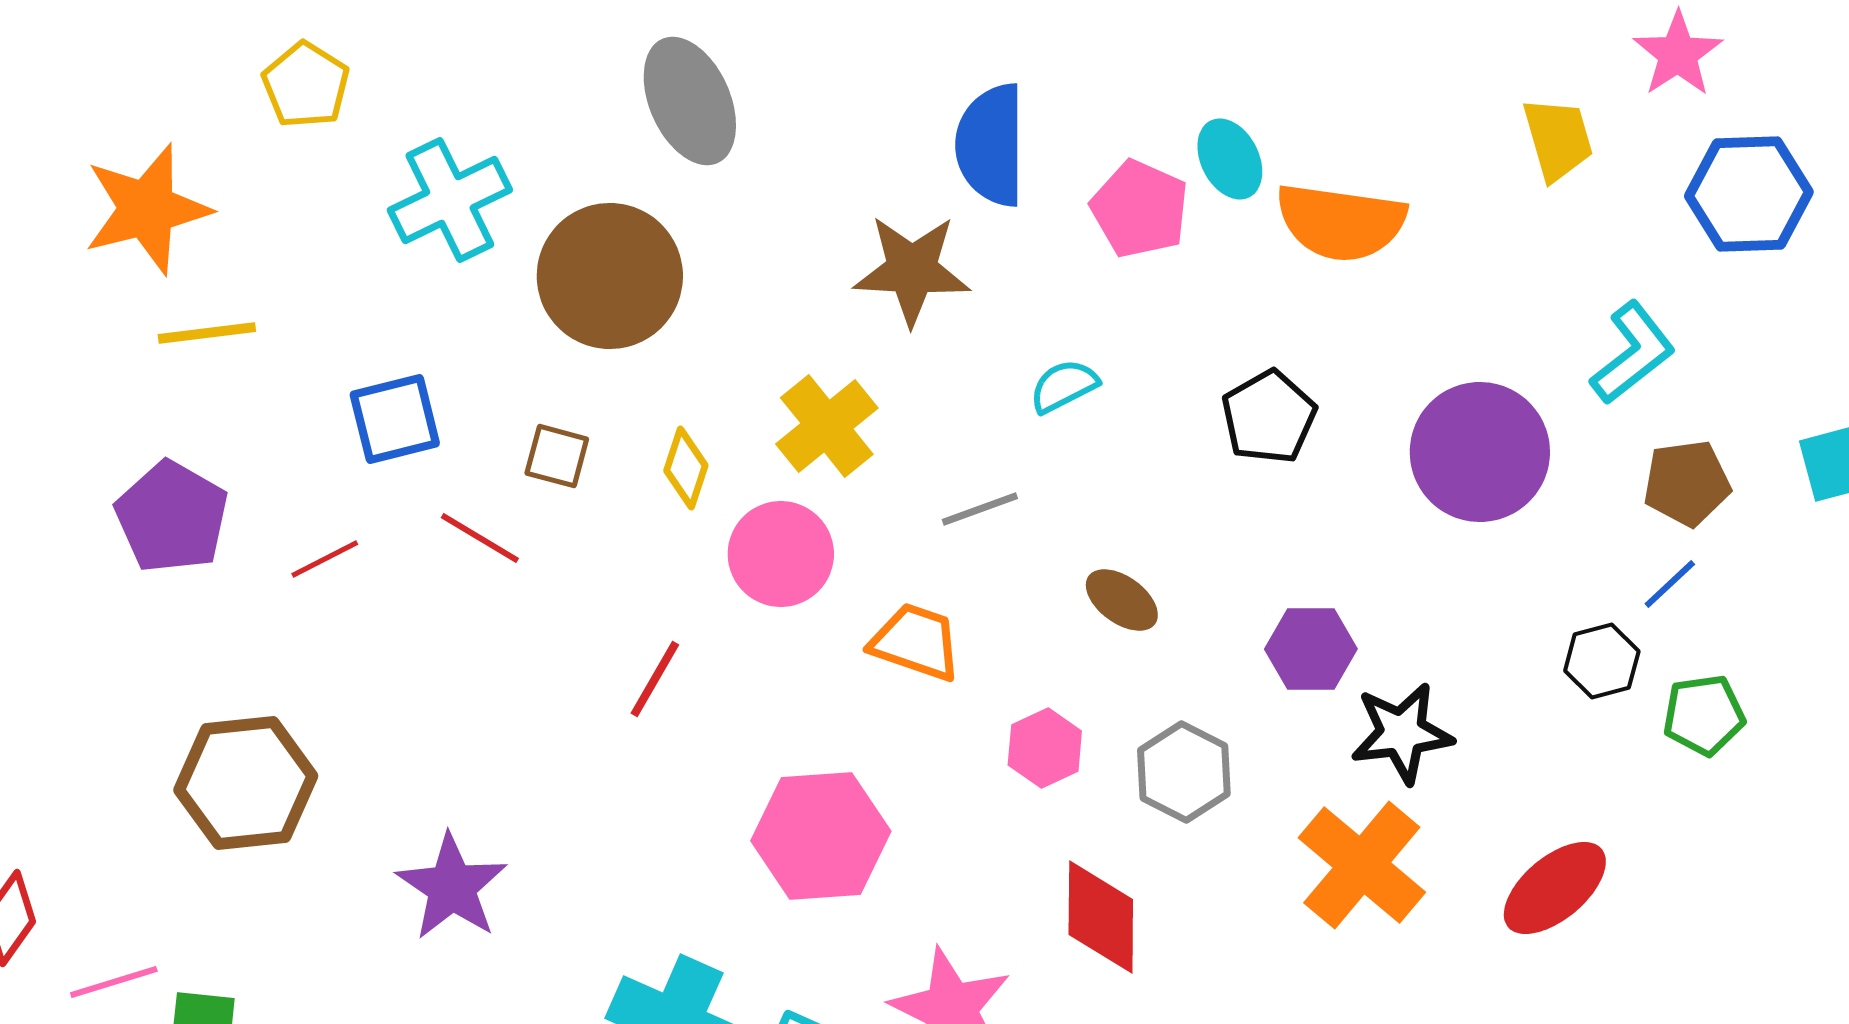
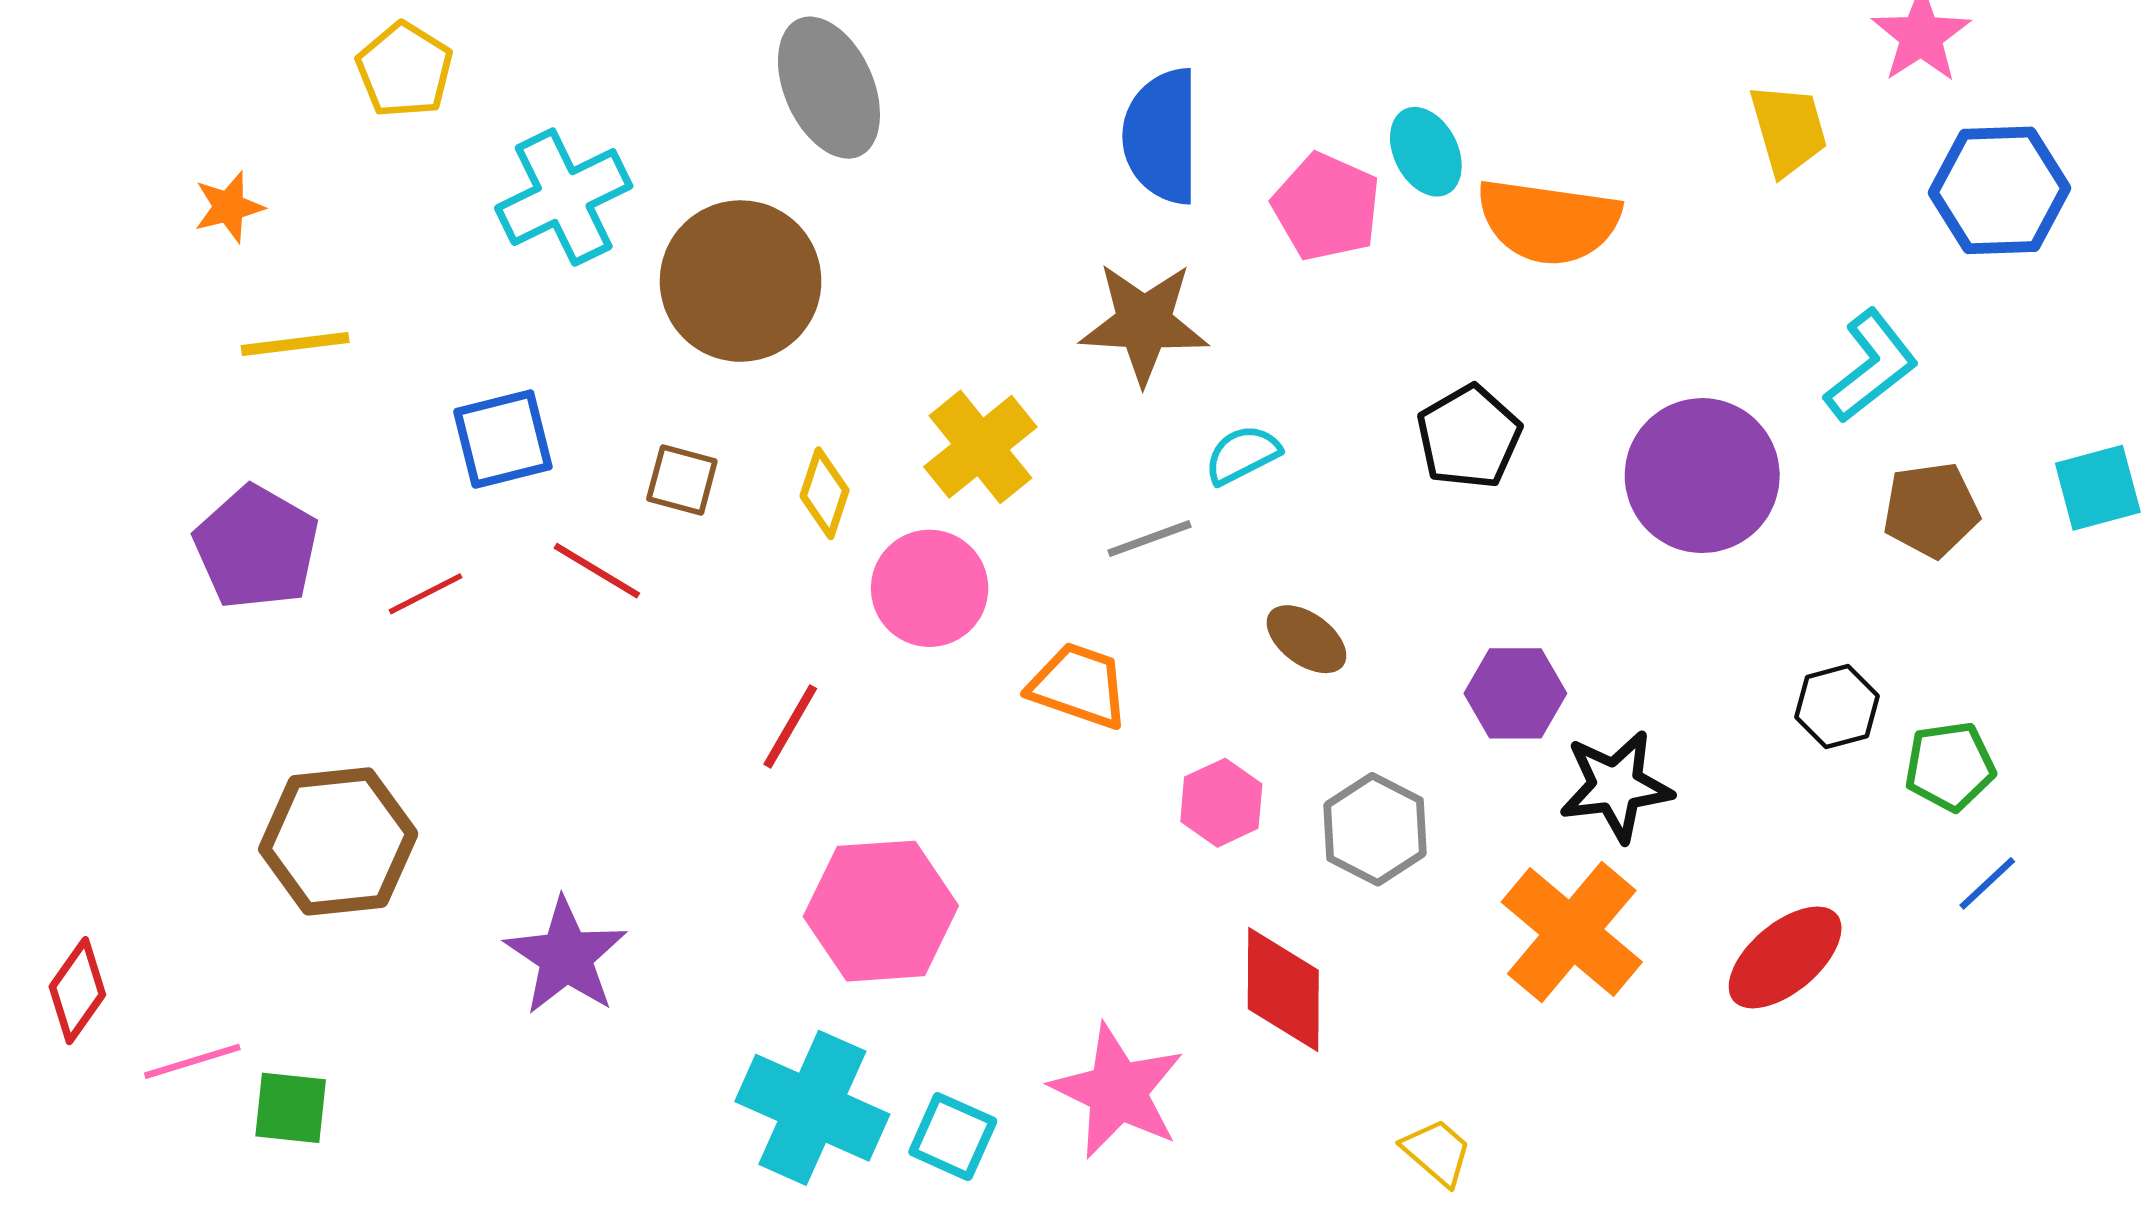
orange star: (147, 209) -> (229, 207), size x0.5
brown star: (912, 270) -> (1144, 323), moved
cyan semicircle: (1064, 386) -> (1242, 455), moved
blue line: (1670, 584) -> (1987, 883), moved
pink hexagon: (821, 836) -> (881, 911), moved

